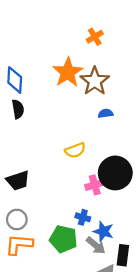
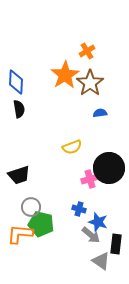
orange cross: (95, 37) -> (87, 51), moved
gray circle: (17, 219) -> (31, 207), moved
green pentagon: (63, 239) -> (41, 224), moved

